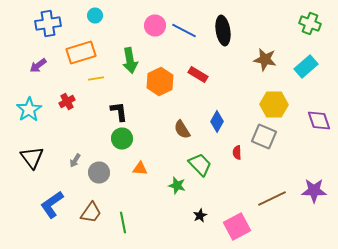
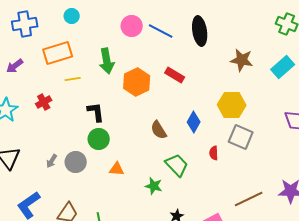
yellow hexagon: (274, 104) -> (232, 105), moved
gray circle: (99, 172) -> (76, 162), moved

